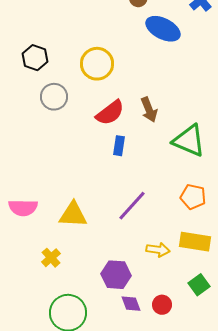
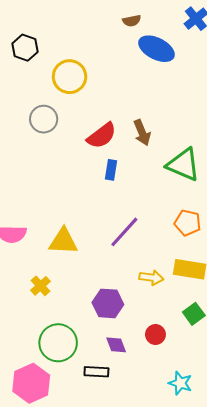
black hexagon: (35, 58) -> (25, 48), moved
yellow circle: (97, 64) -> (70, 77), moved
purple diamond: (131, 304) -> (116, 345), moved

